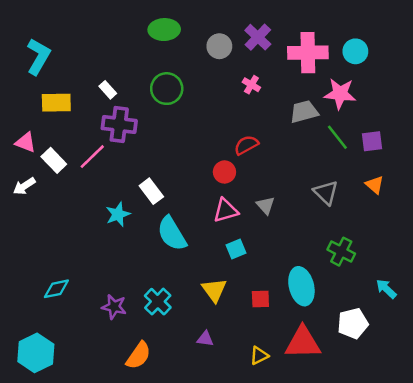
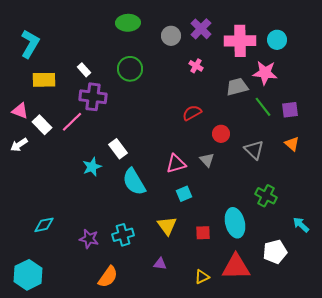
red circle: (224, 172) -> (221, 134), moved
cyan cross: (158, 302) -> (123, 235), turned 30

